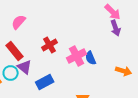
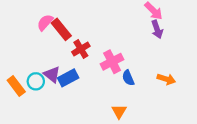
red rectangle: (15, 51) -> (61, 29), moved
blue semicircle: (91, 58) -> (128, 78), moved
blue rectangle: (45, 82) -> (68, 78), moved

